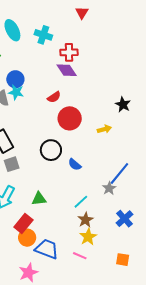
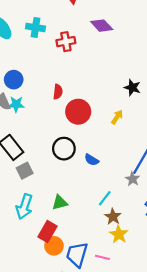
purple diamond: (67, 70) -> (102, 26), moved
cyan star: (16, 92) -> (16, 104), moved
red semicircle: (54, 97) -> (58, 92), turned -40
yellow arrow: (104, 129) -> (117, 117), turned -32
blue trapezoid: (47, 249) -> (77, 254), turned -85
pink line: (80, 256) -> (102, 257), moved

